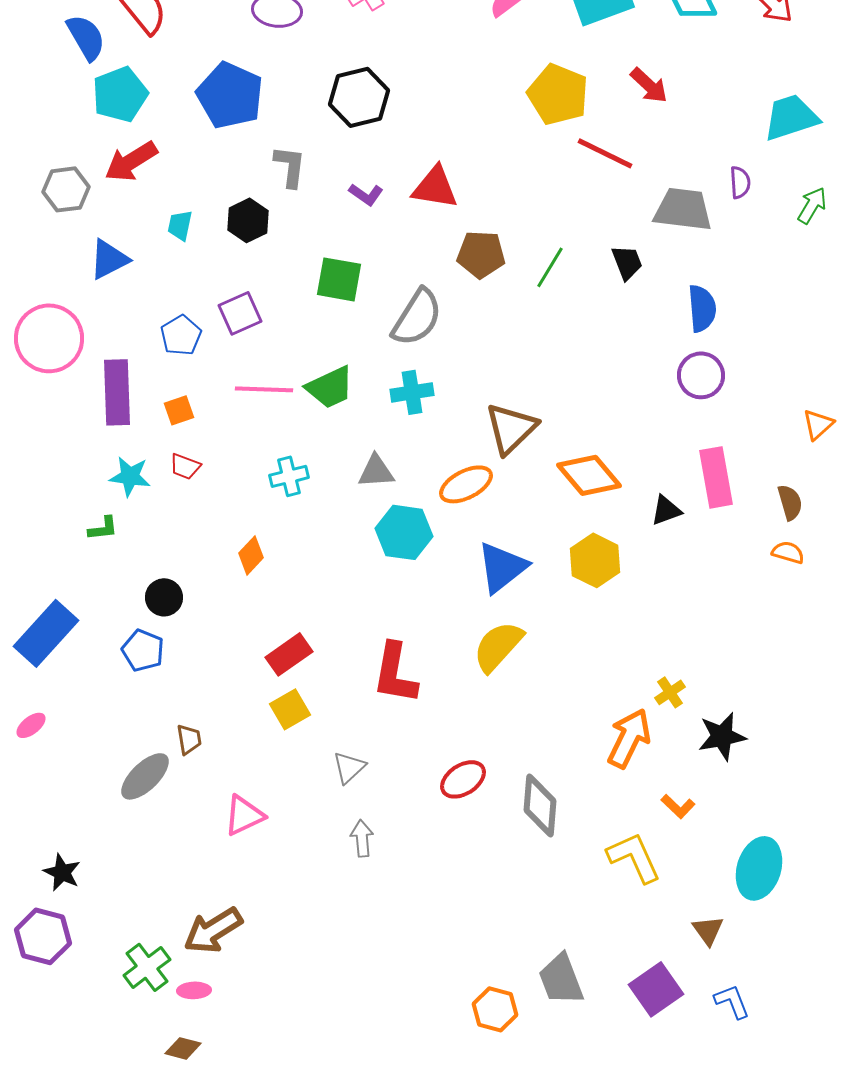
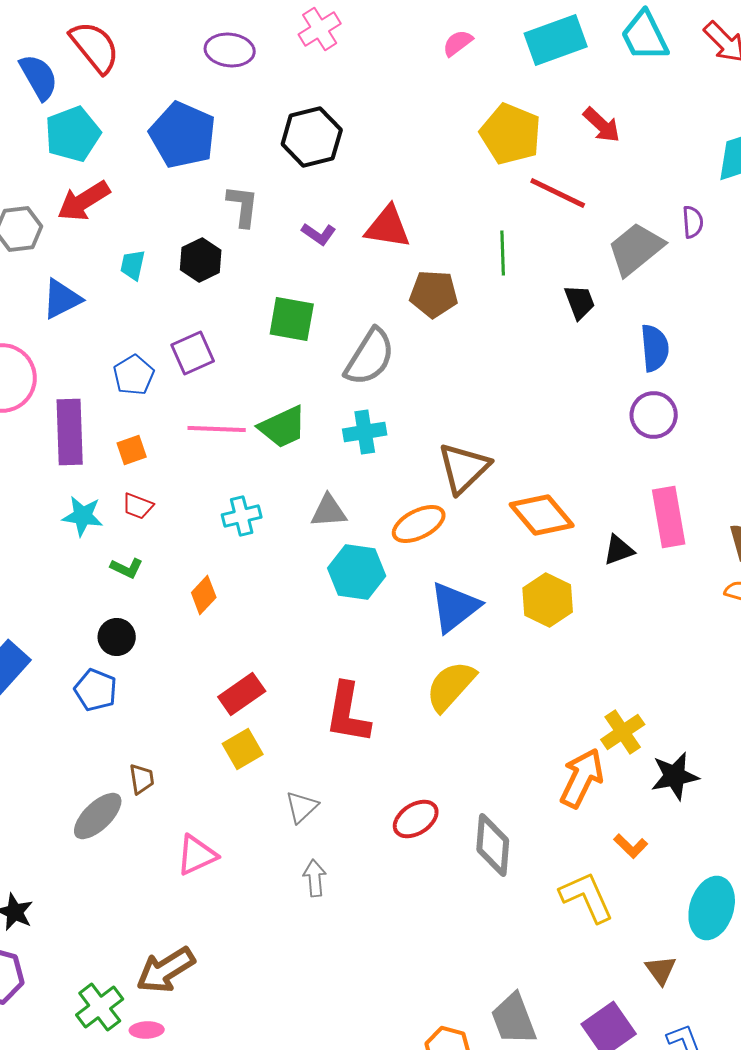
gray trapezoid: (683, 209) -> (636, 249), turned -46
green line: (550, 267) -> (503, 253), moved, turned -33
green L-shape: (103, 528) -> (127, 568), moved, turned 32
yellow cross: (670, 692) -> (623, 732), size x1.4

